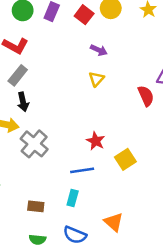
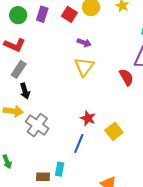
yellow triangle: (96, 79) -> (84, 67), size x1.5
blue line: (82, 170) -> (79, 144), turned -54
cyan rectangle: (73, 198) -> (60, 169), moved

